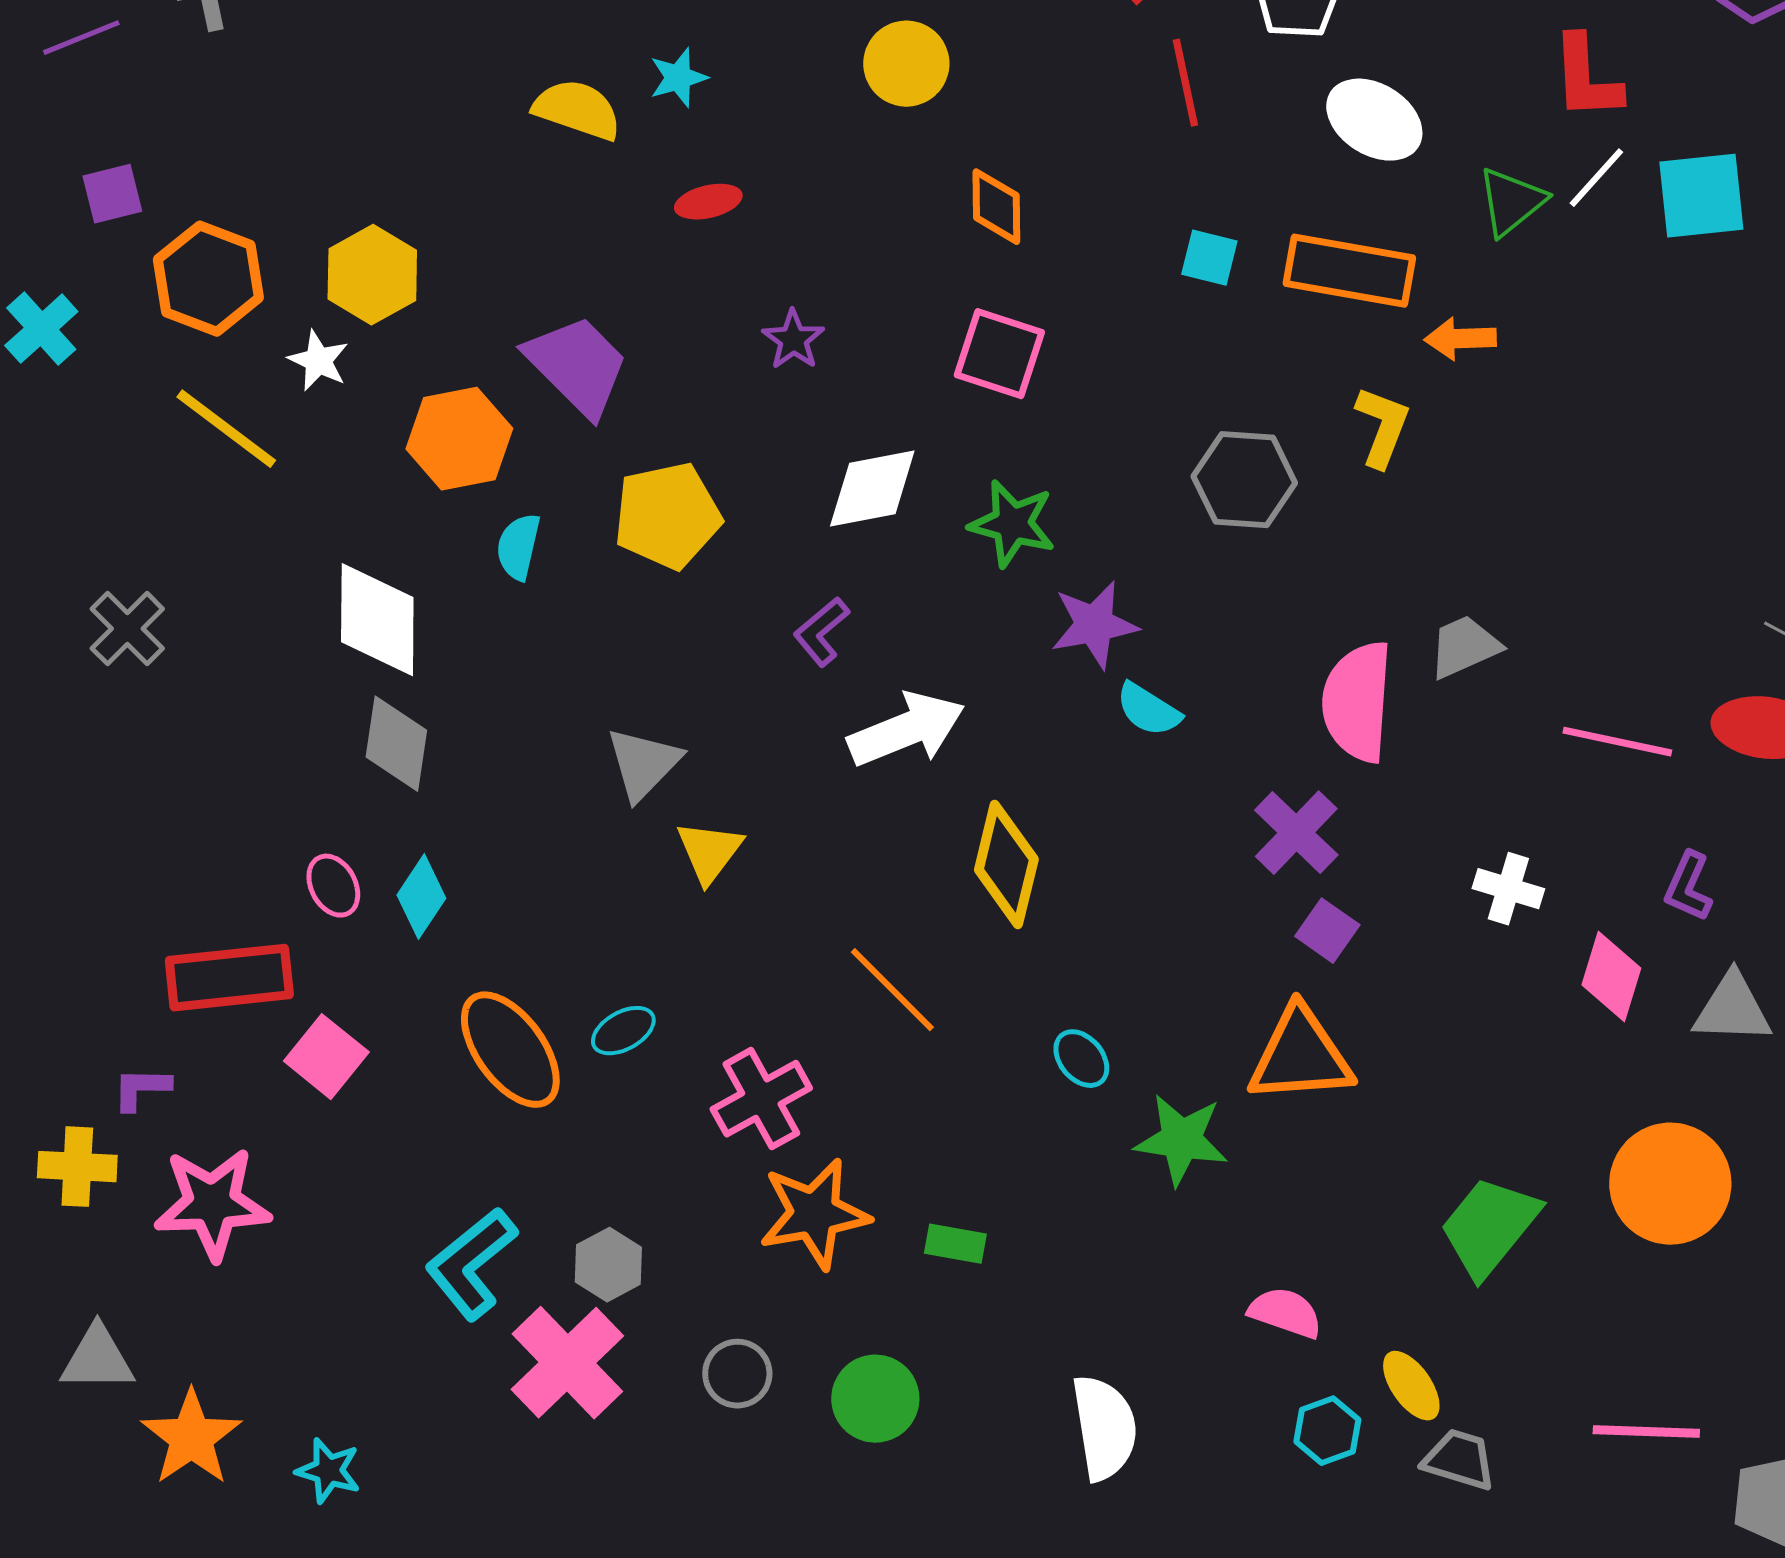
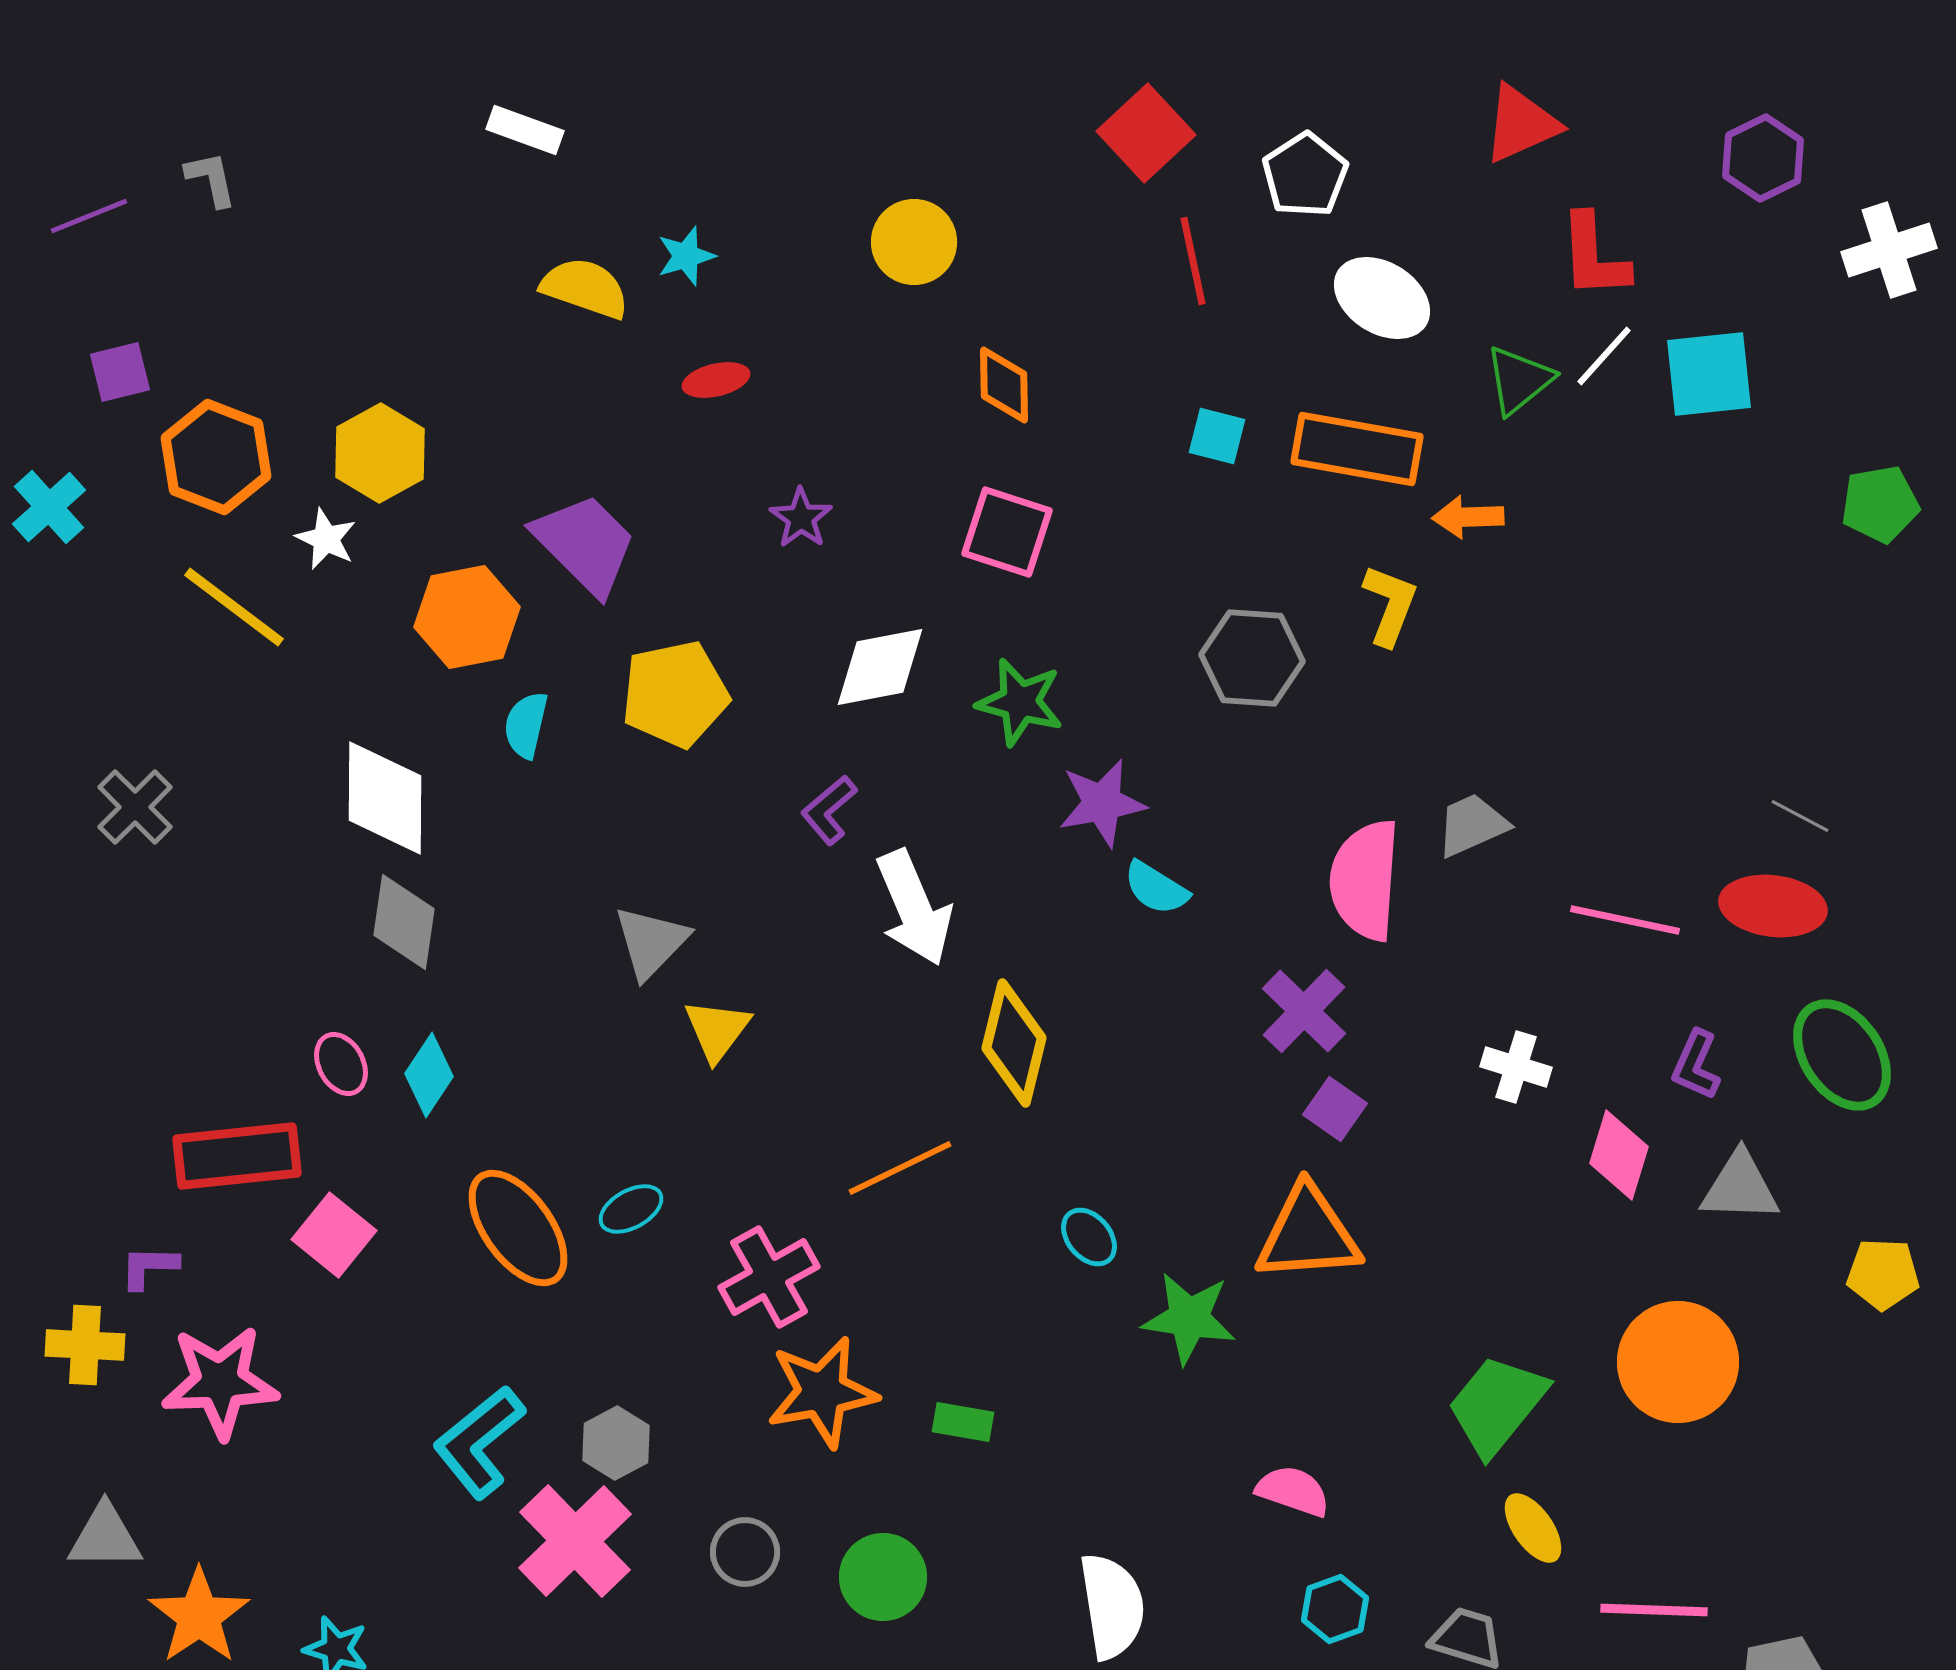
white arrow: (906, 730) -> (914, 908), turned 89
orange line: (892, 990) -> (900, 1168), turned -71
yellow ellipse: (1411, 1386) -> (1533, 1528), moved

